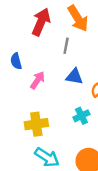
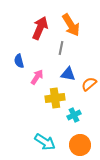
cyan cross: (81, 116) -> (74, 115), moved
yellow cross: (36, 124) -> (55, 98), moved

